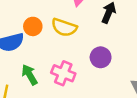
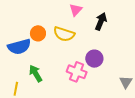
pink cross: (63, 73) -> (77, 72), moved

